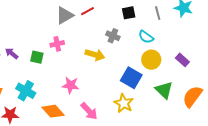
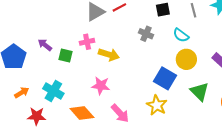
purple arrow: (12, 53) -> (45, 45), moved
yellow arrow: (95, 55) -> (109, 55), moved

